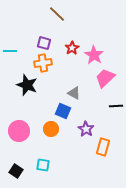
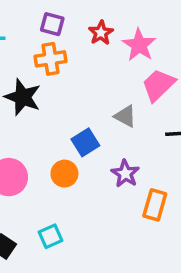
gray triangle: (74, 93) -> (125, 116), moved
blue square: (63, 111) -> (85, 142), turned 35
cyan square: (43, 165) -> (51, 236), turned -32

